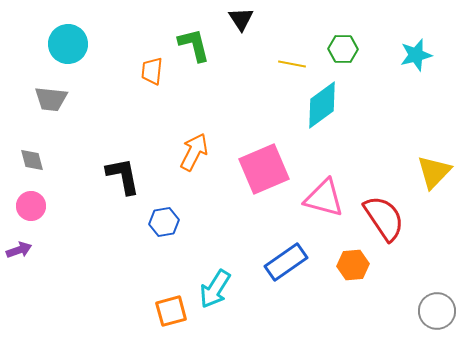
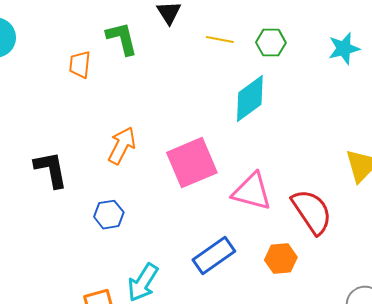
yellow line: (292, 64) -> (220, 40), moved
blue hexagon: (164, 222) -> (109, 215), moved

